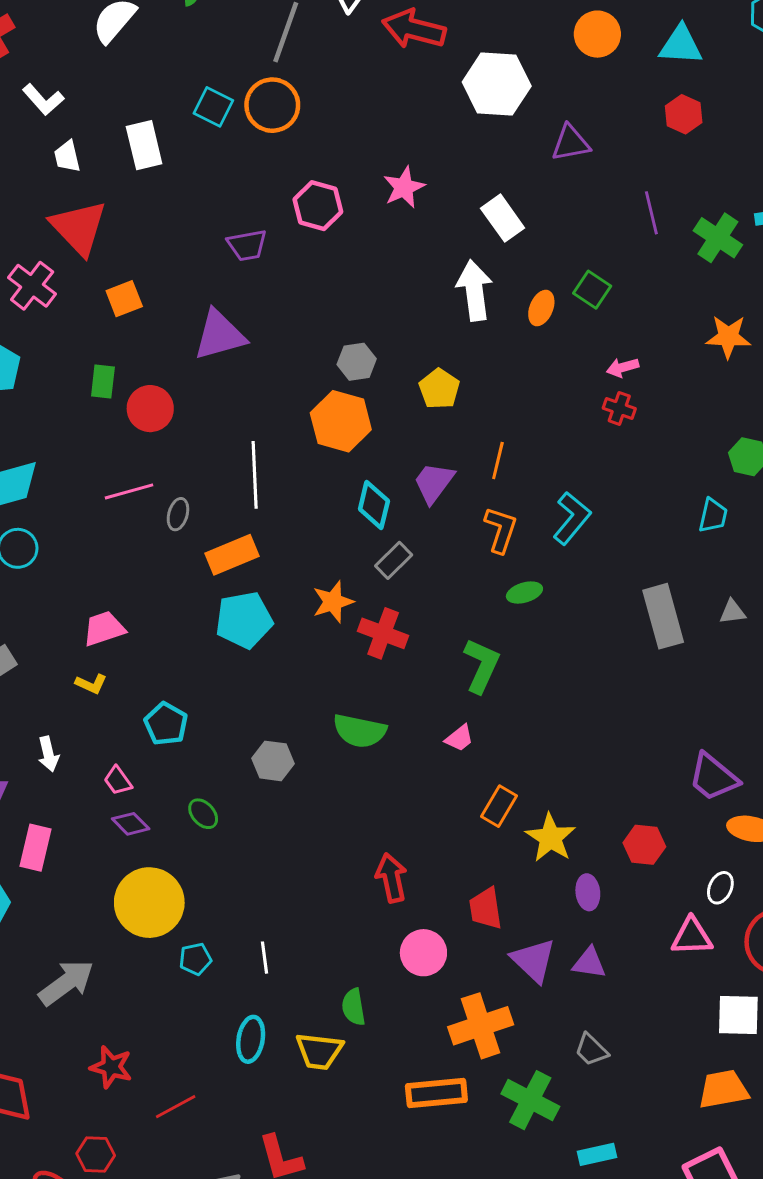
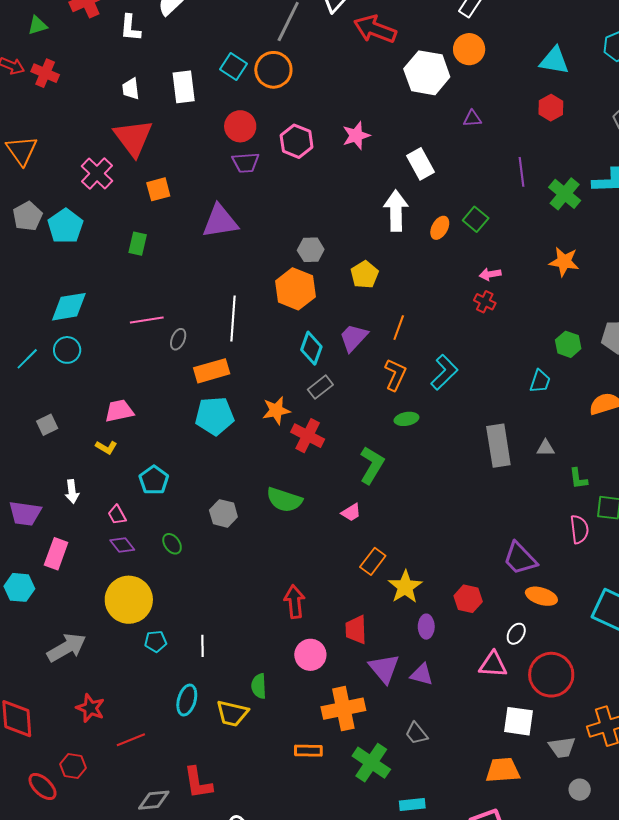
orange circle: (597, 34) -> (469, 49), moved
white L-shape: (43, 100) -> (130, 28), moved, turned 40
purple triangle: (571, 143) -> (472, 119), size x0.7
red circle: (150, 409) -> (240, 126), moved
orange rectangle: (436, 1093) -> (308, 751), size x0.7

